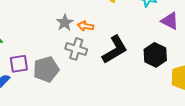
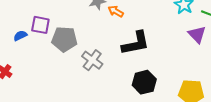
gray cross: (76, 49) -> (92, 60), moved
black hexagon: (155, 55) -> (144, 82), moved

